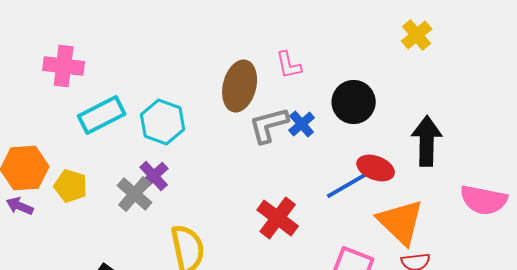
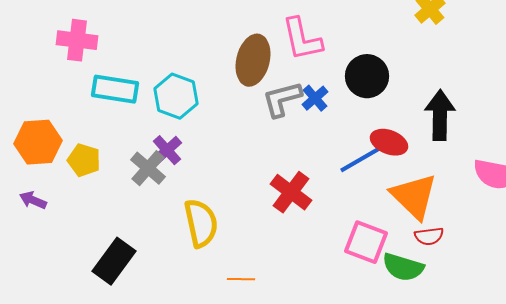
pink L-shape: (289, 65) -> (302, 39), size x1.6
cyan rectangle: (102, 115) -> (115, 89), turned 36
purple arrow: (20, 206) -> (33, 200), moved

